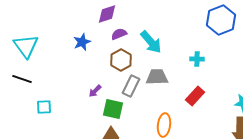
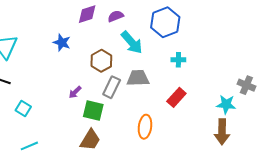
blue hexagon: (221, 20) -> (165, 22), moved
purple semicircle: (119, 34) -> (116, 16), moved
blue star: (82, 42) -> (62, 43), turned -30
cyan square: (44, 107) -> (23, 108), turned 35

